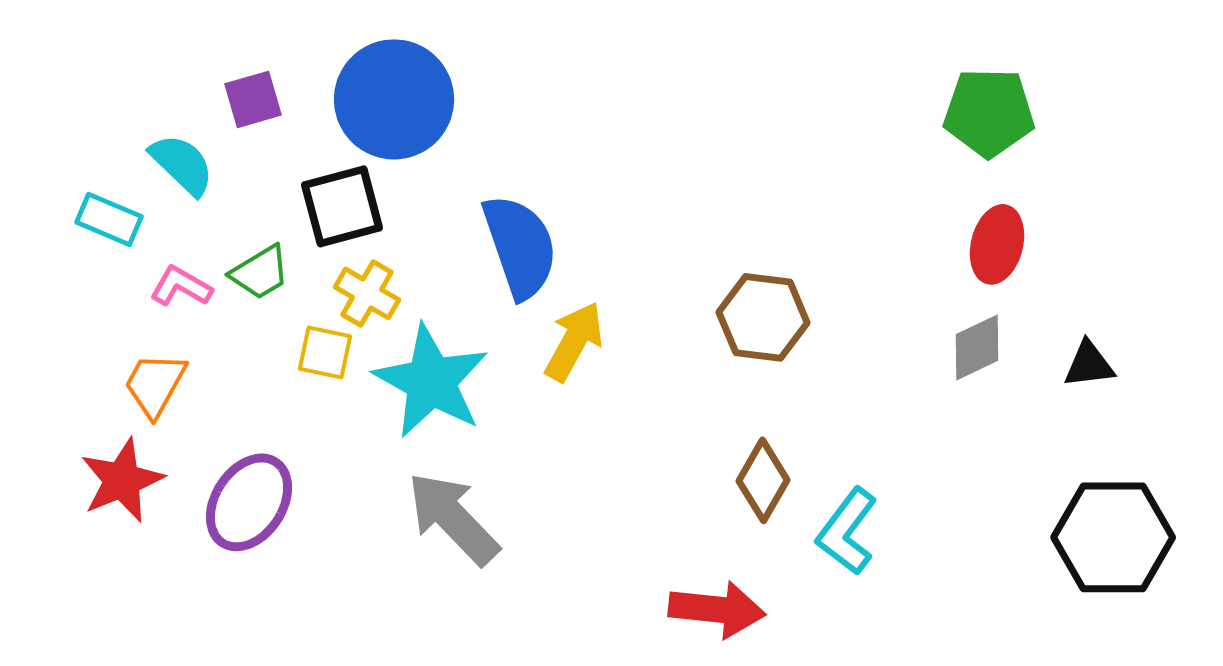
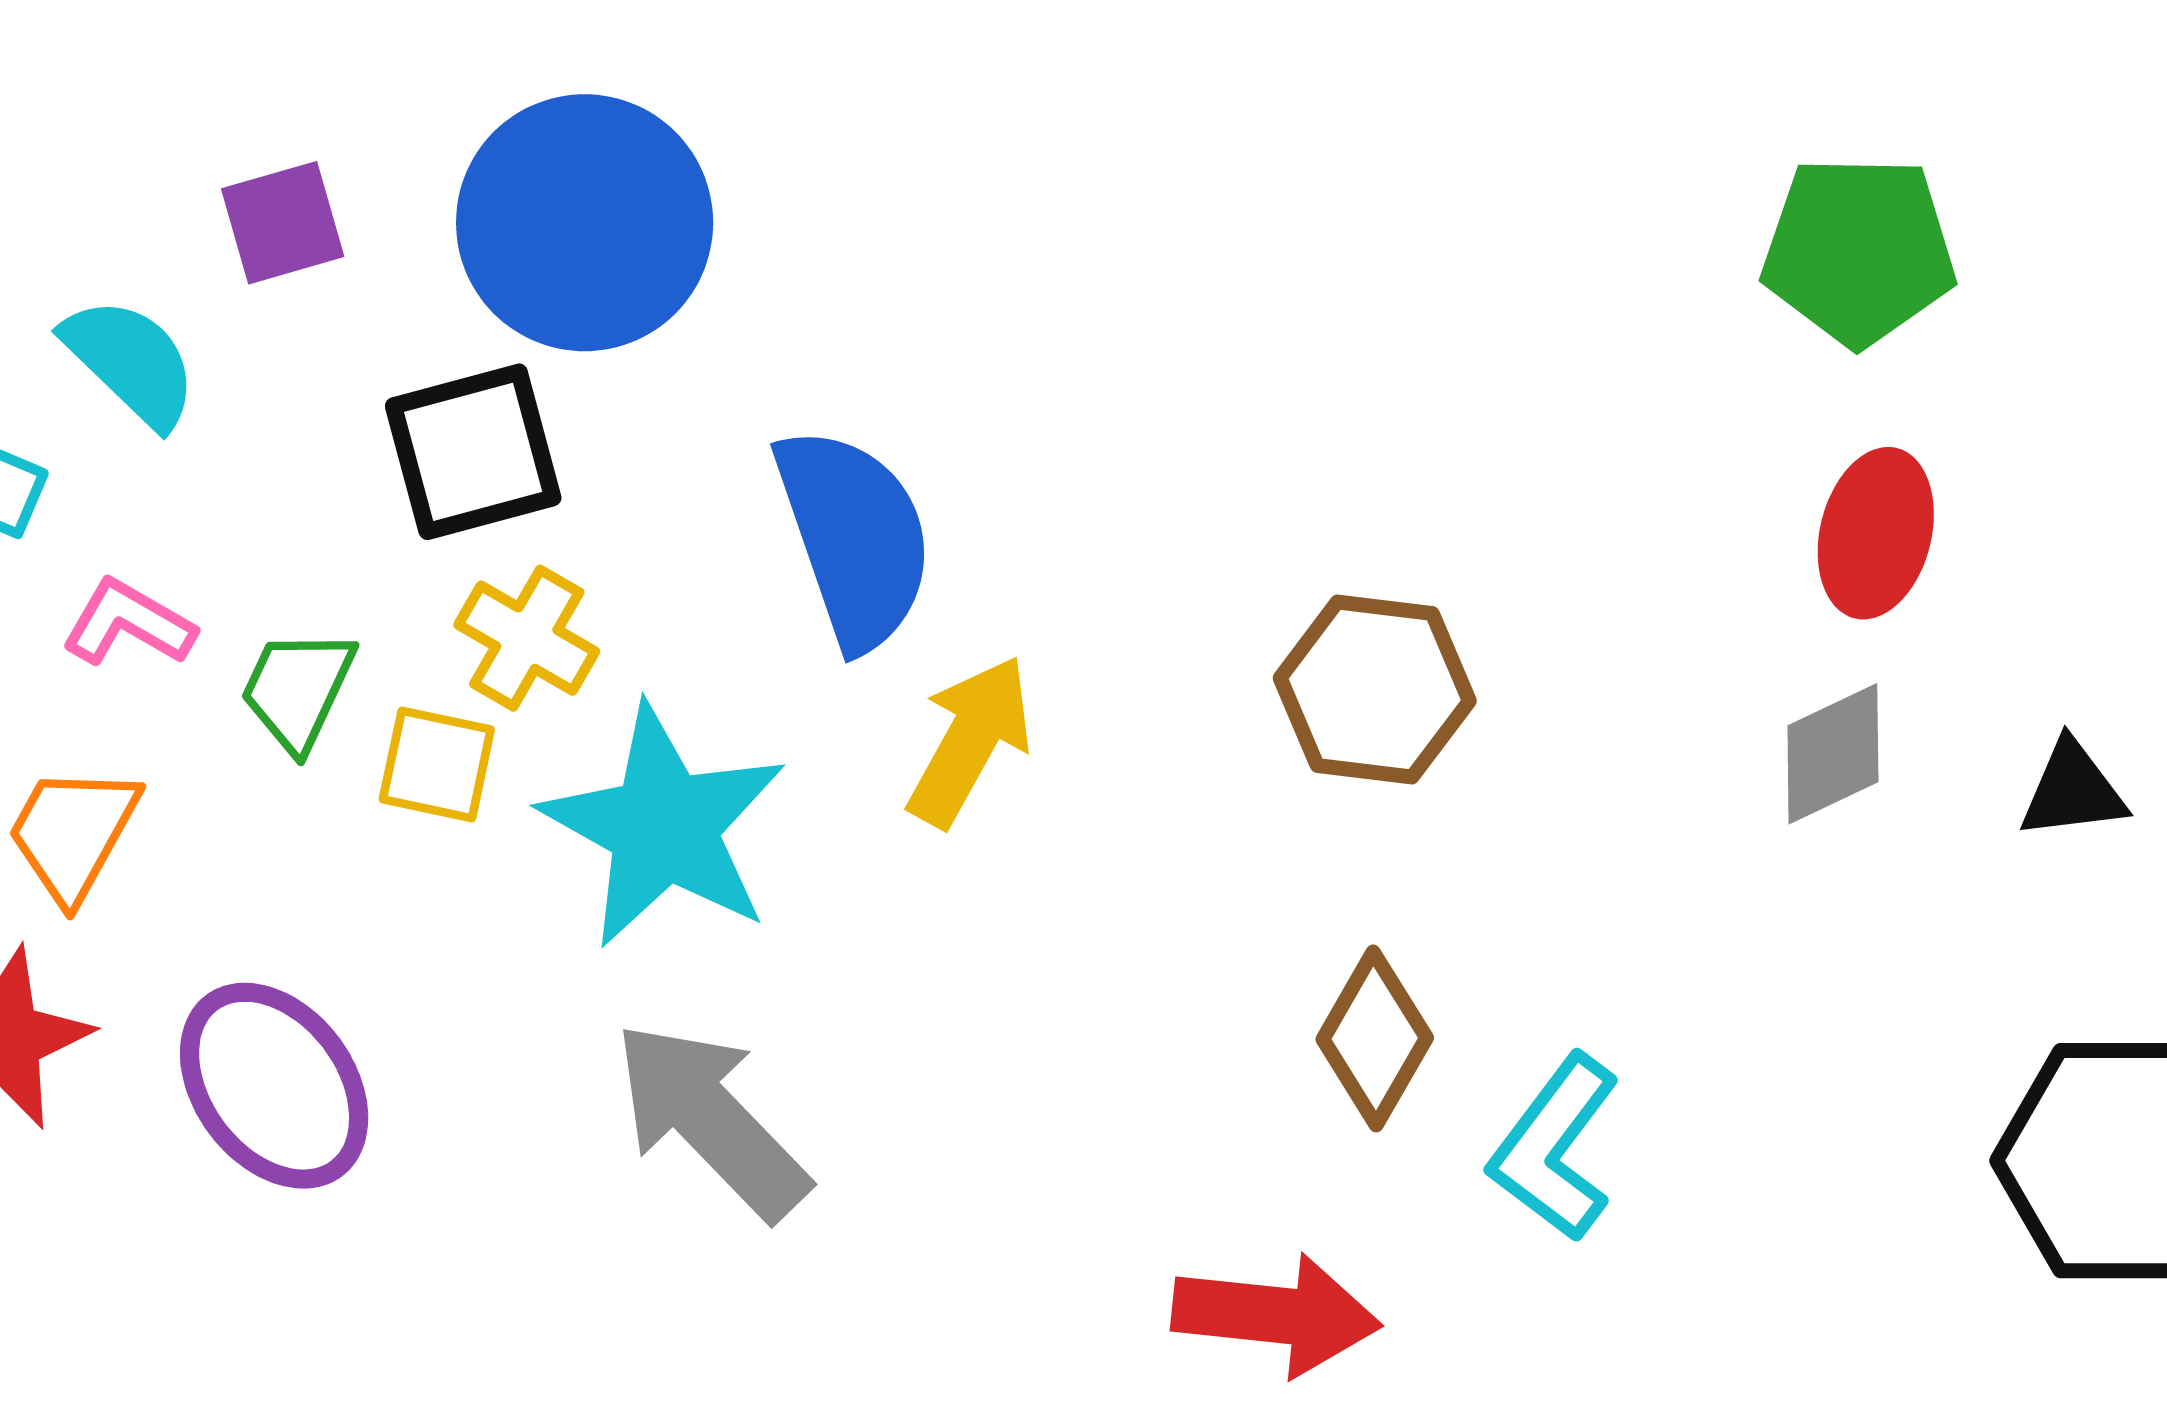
green trapezoid: (260, 272) -> (298, 690), moved, turned 146
purple ellipse: (249, 502) -> (274, 1086), turned -70

